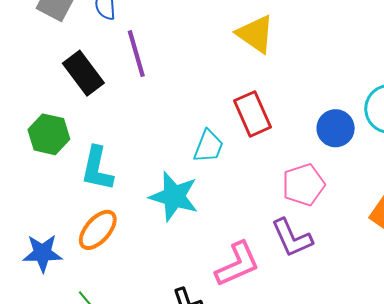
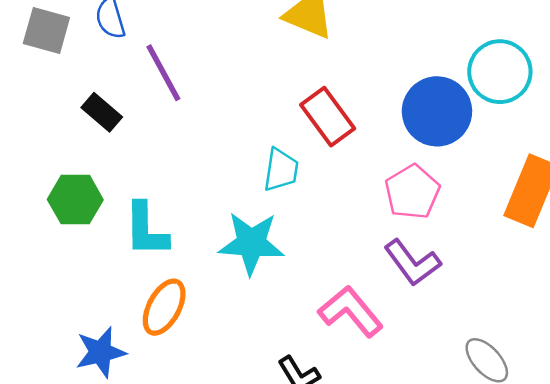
black rectangle: (83, 73) -> (102, 112), size x0.7
blue circle: (336, 128) -> (437, 111), size x1.4
pink L-shape: (237, 264) -> (351, 311), turned -93

